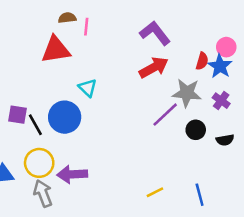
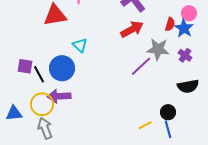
black circle: (196, 130) -> (168, 112), moved
black semicircle: (225, 140) -> (188, 86), size x1.5
purple arrow: (72, 174) -> (59, 96), moved
yellow line: (155, 192) -> (145, 125), moved

